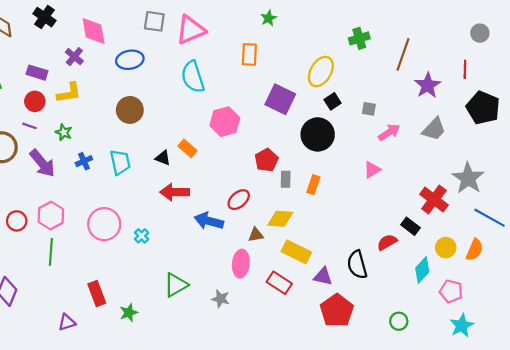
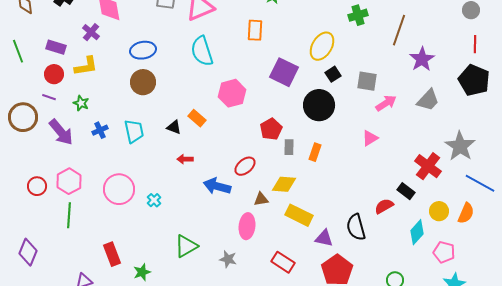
blue ellipse: (130, 60) -> (143, 50), moved
red line: (465, 69) -> (475, 44), moved
gray square: (369, 109) -> (367, 81), size x1.5
red arrow: (175, 192) -> (185, 159), size x0.6
red rectangle: (279, 283) -> (283, 262), moved

